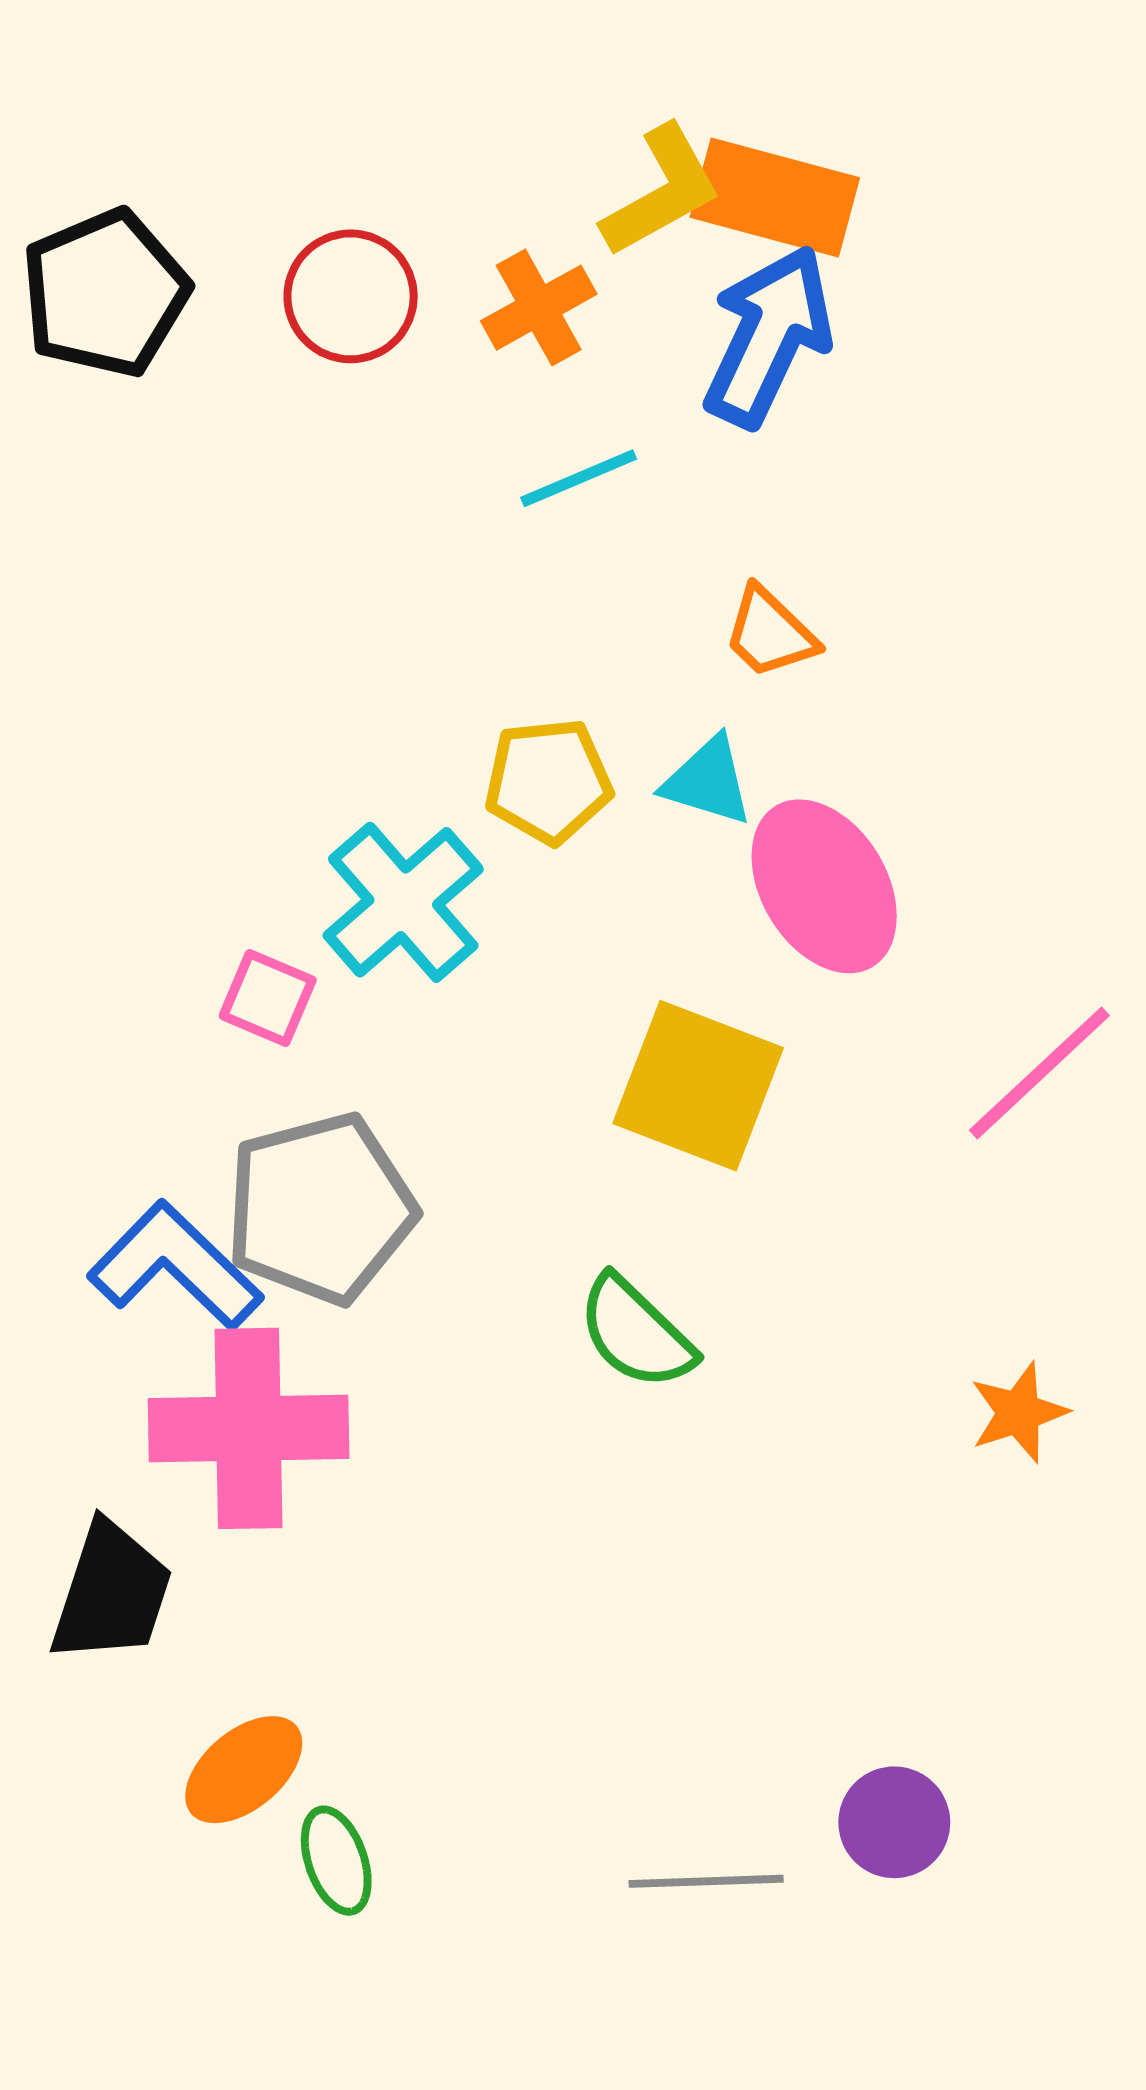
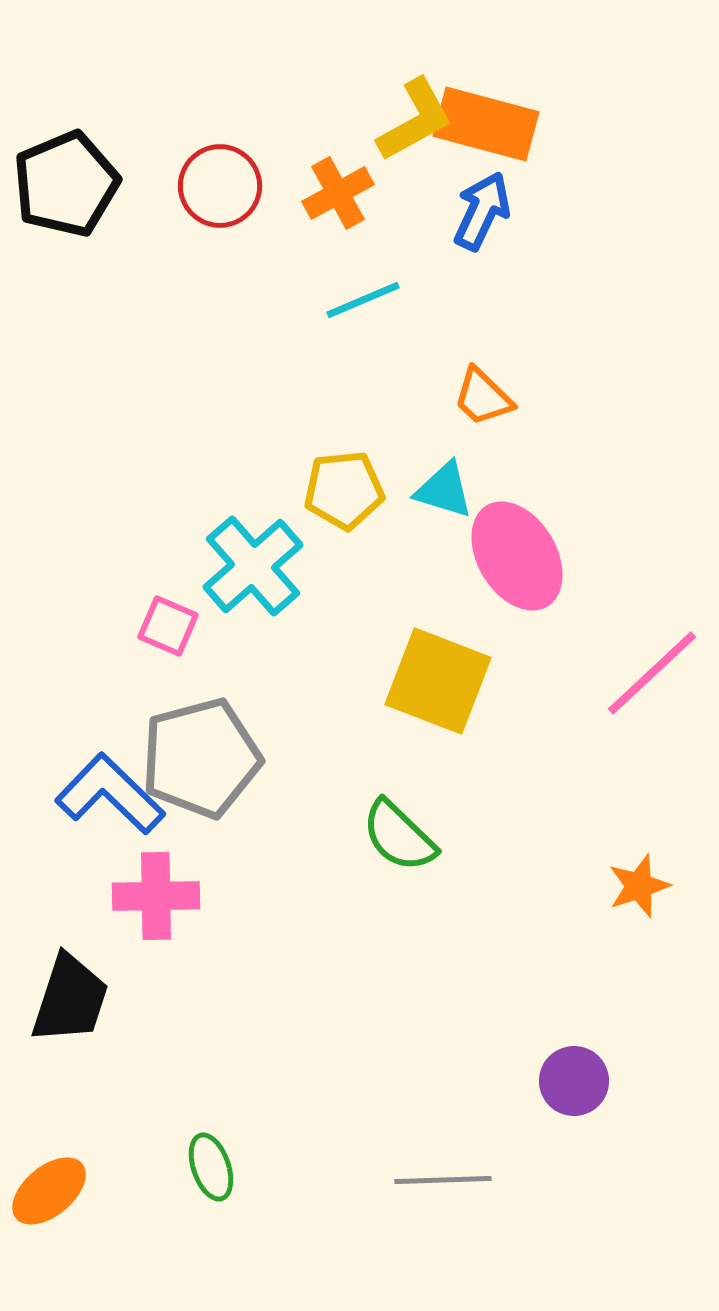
blue arrow: (768, 336) -> (482, 211), size x0.7
pink cross: (249, 1428) -> (156, 896), size x0.7
orange ellipse: (244, 1770) -> (49, 1191), moved
purple circle: (894, 1822) -> (574, 1081), moved

